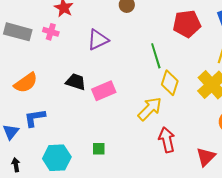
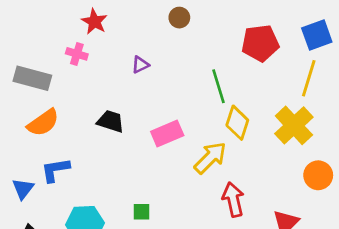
gray rectangle: (18, 32) -> (32, 78), moved
purple triangle: (98, 40) -> (140, 65), size x0.6
pink rectangle: (104, 91) -> (167, 133), moved

